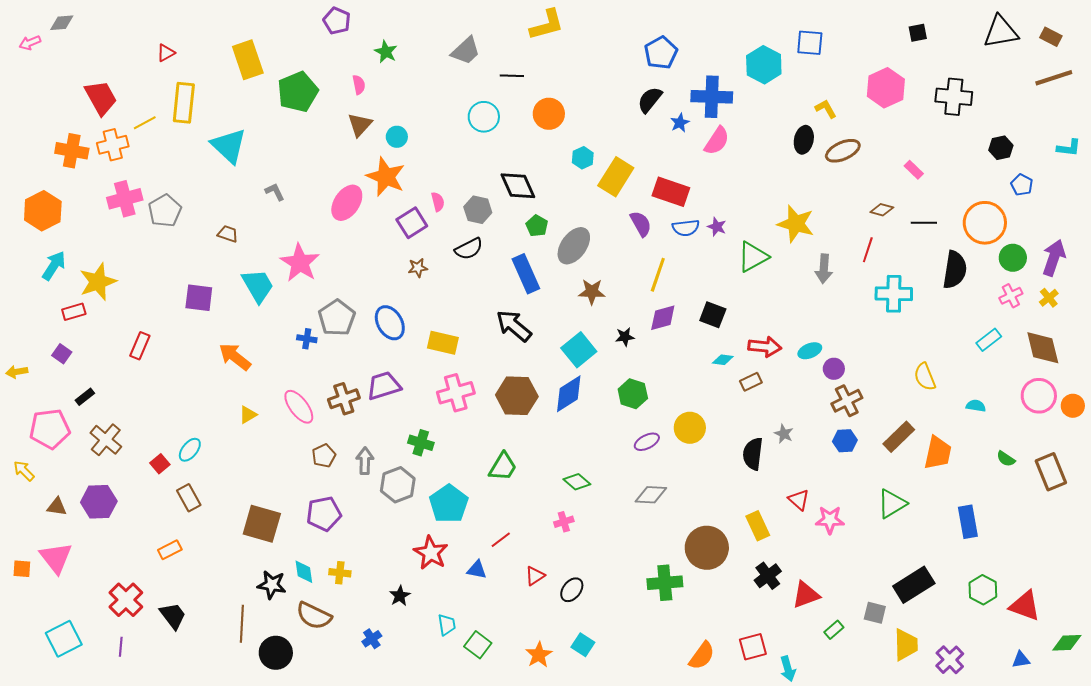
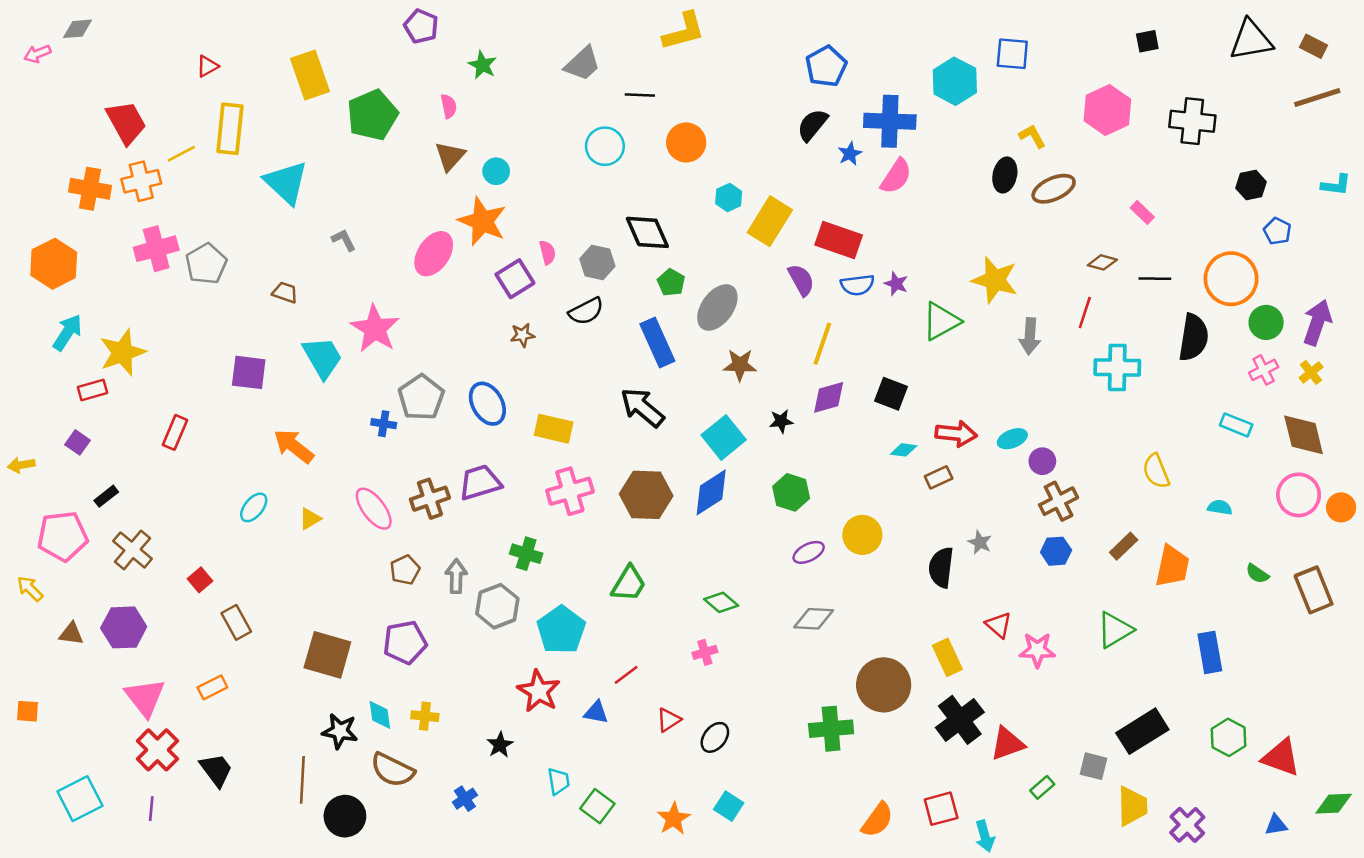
cyan rectangle: (989, 340) -> (1236, 425), turned 60
brown rectangle: (899, 437) -> (1124, 546), size x0.7
cyan ellipse: (190, 450) -> (254, 507), moved
pink triangle: (56, 558) -> (145, 697), moved
black cross: (768, 576) -> (960, 720), size x1.4

